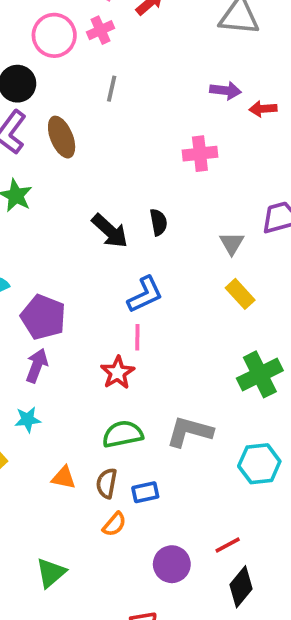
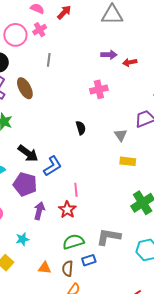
black arrow: (110, 231) -> (28, 153), moved
yellow rectangle: (240, 294) -> (128, 161), turned -35
blue L-shape: (145, 295) -> (53, 166), moved
purple arrow: (37, 366) -> (39, 211), moved
blue rectangle: (145, 492) -> (89, 260), moved

